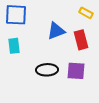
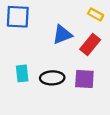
red rectangle: (81, 40) -> (90, 45), turned 54
cyan rectangle: (14, 46) -> (22, 73), moved

